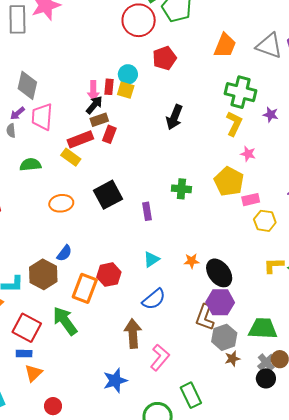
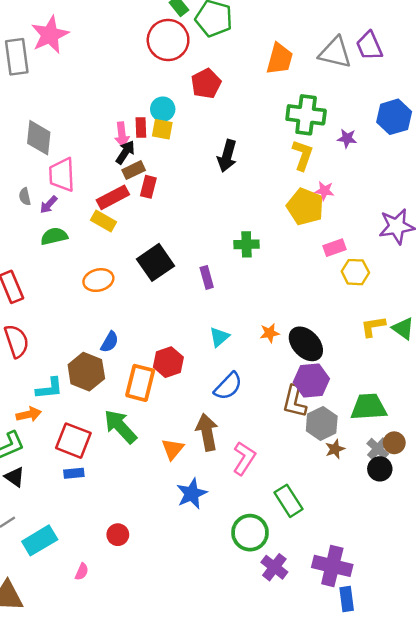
purple arrow: (17, 113) -> (49, 205), moved
yellow pentagon: (229, 181) -> (305, 207), moved
orange triangle: (33, 373) -> (173, 449), moved

